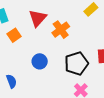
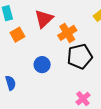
black pentagon: (76, 63) -> (80, 56), moved

